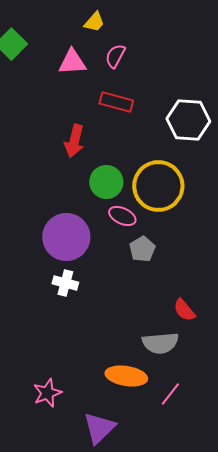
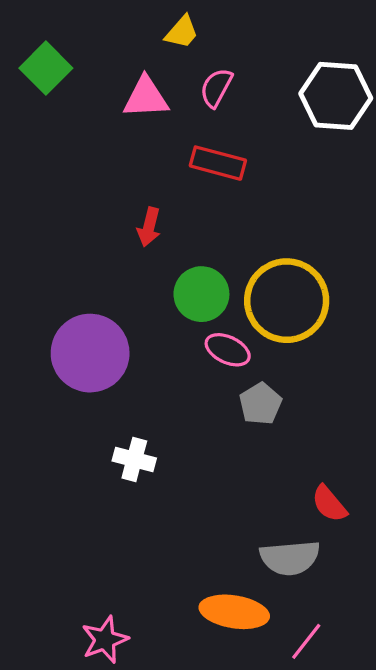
white hexagon: (188, 120) -> (336, 96), moved
red arrow: (74, 141) -> (149, 227), size x0.7
purple circle: (66, 237) -> (90, 353), moved

